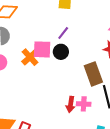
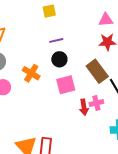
purple line: (63, 33) -> (56, 40), turned 56
pink square: (42, 49) -> (66, 85), moved

